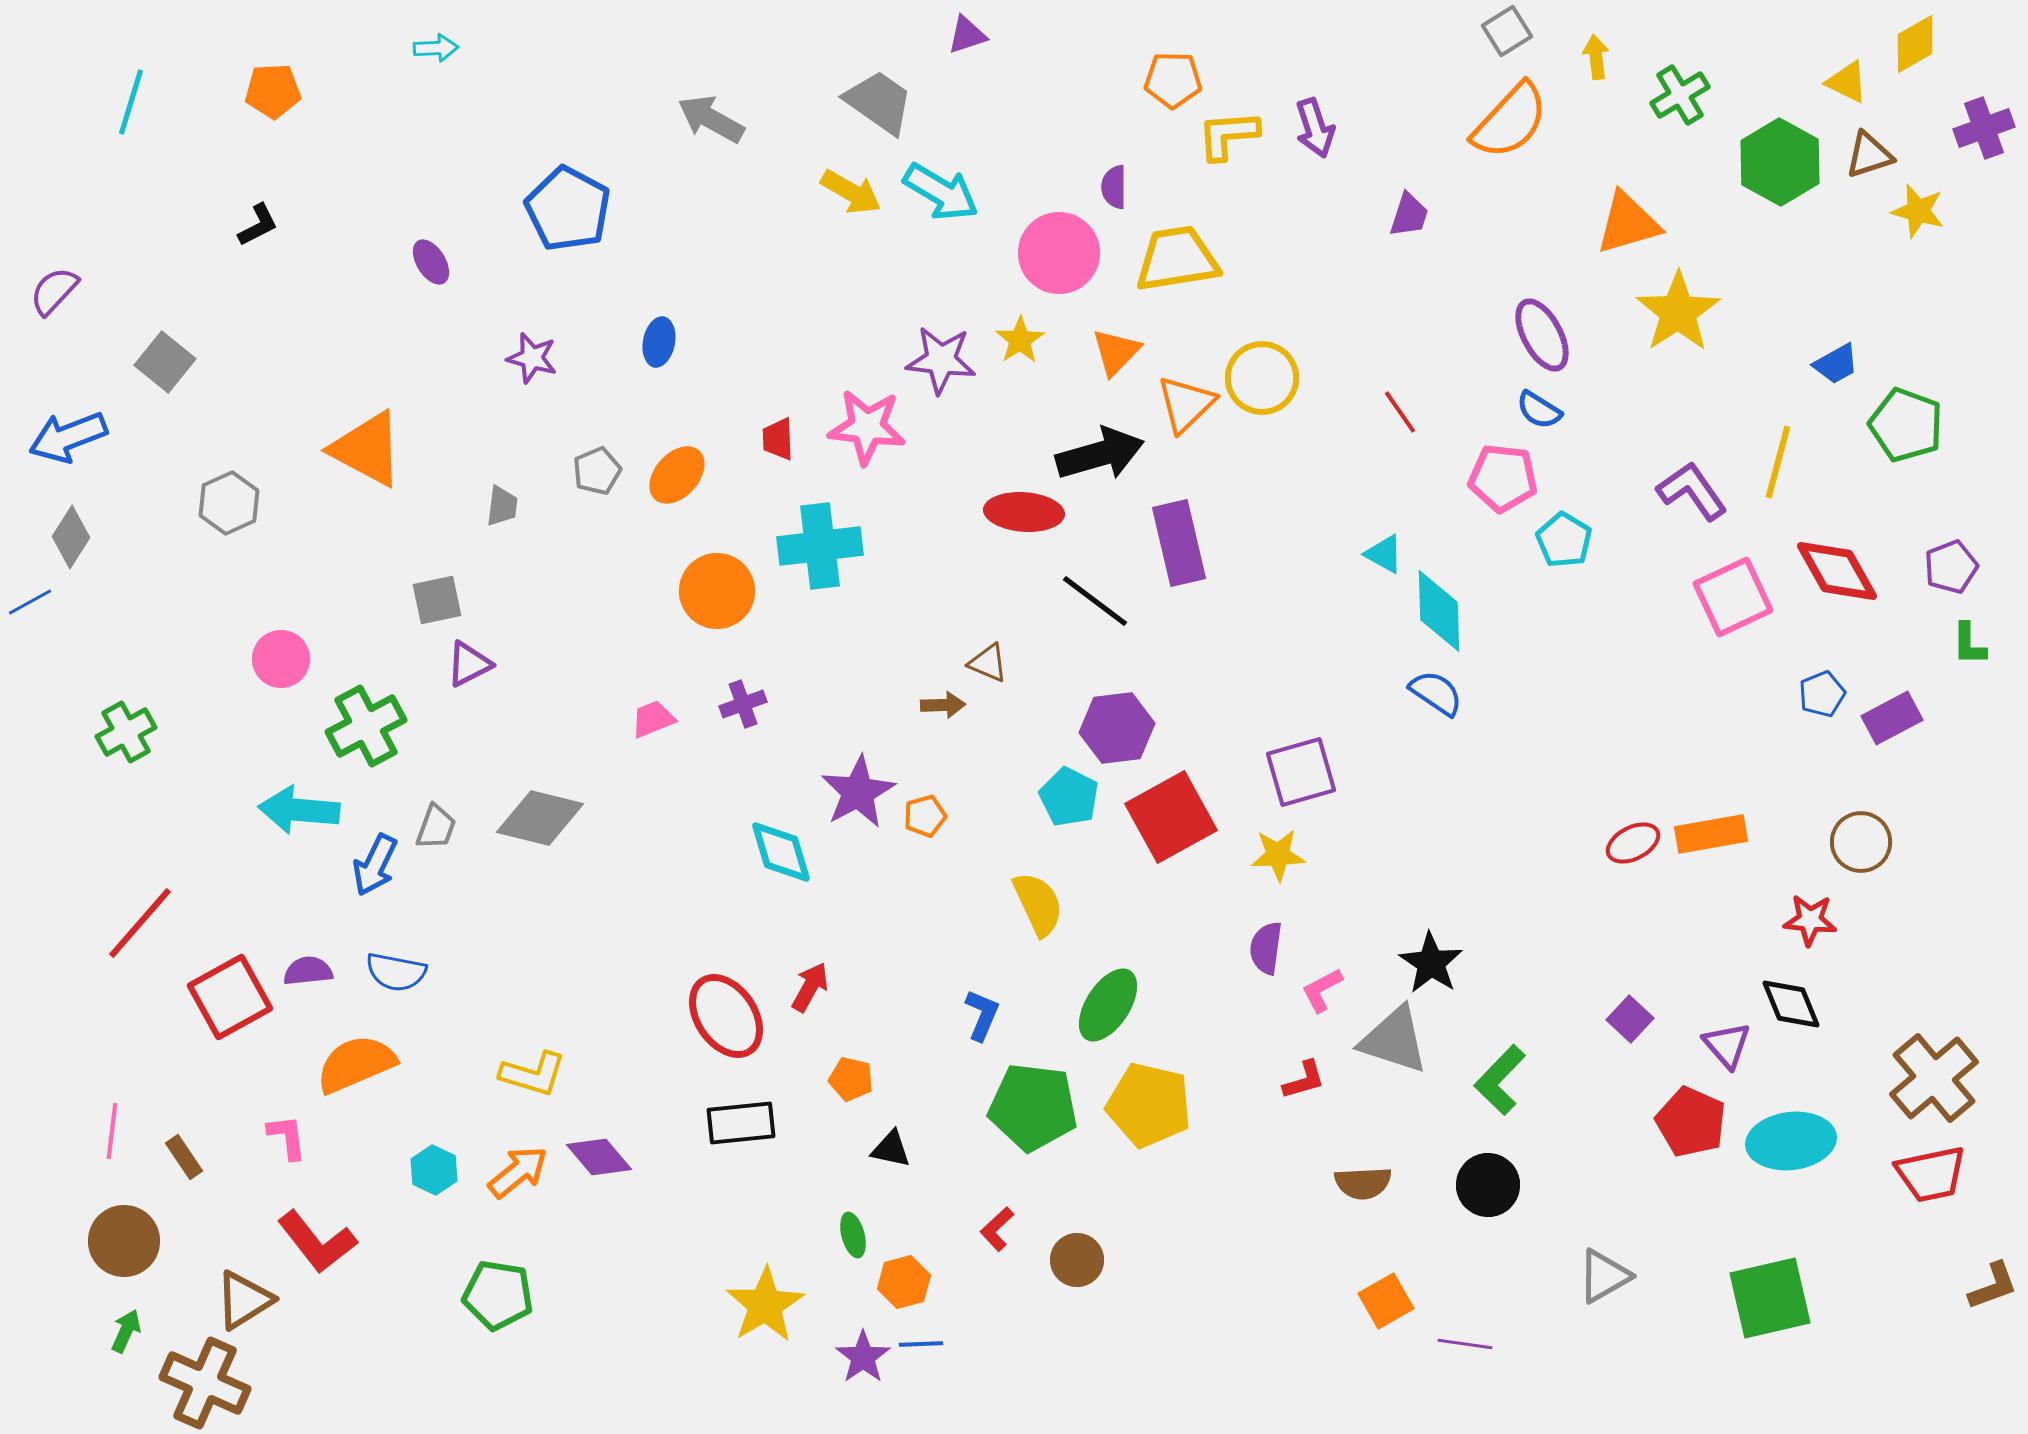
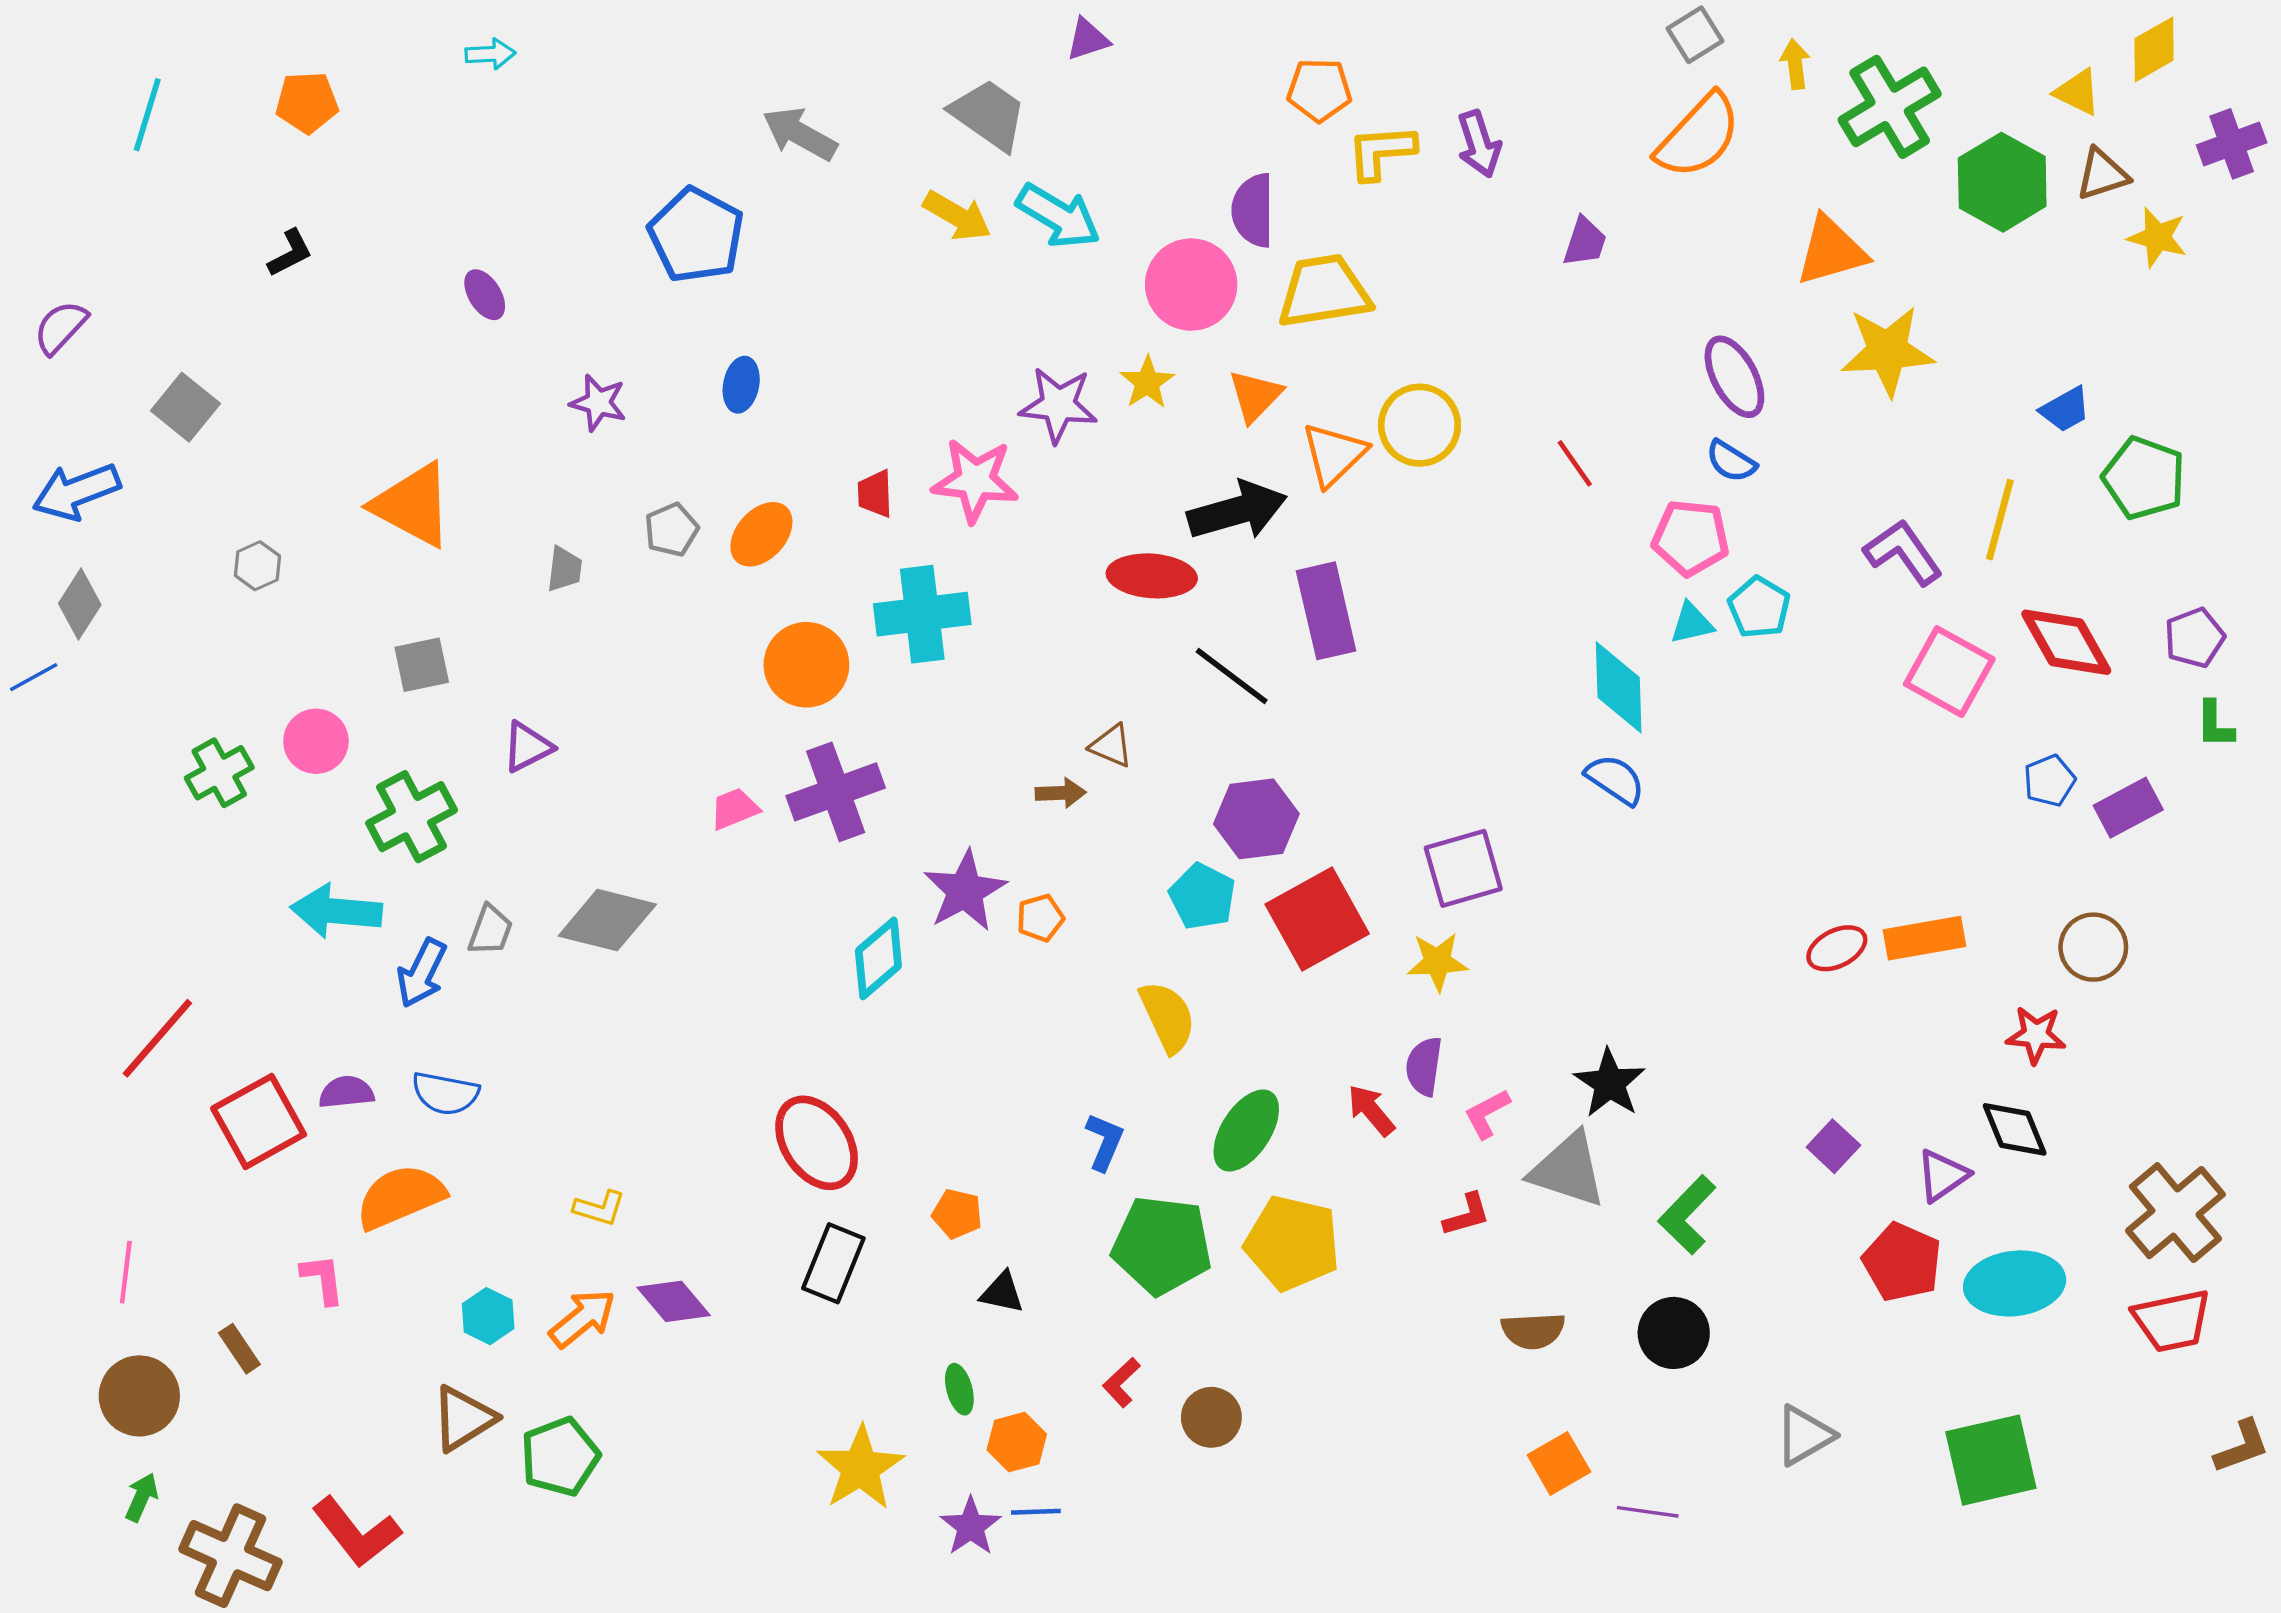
green cross: (1680, 95) -> (1890, 107), size x1.5
purple semicircle: (1114, 187) -> (1253, 210), size x1.5
blue pentagon: (568, 209) -> (696, 235), moved
yellow star: (1678, 312) -> (1887, 351), turned 30
gray hexagon: (229, 503) -> (257, 566), size x0.7
cyan triangle: (1384, 554) -> (1692, 623), moved, turned -42
pink square: (1733, 597) -> (1949, 672), turned -36
gray square: (437, 600) -> (422, 665), moved
purple cross: (743, 704) -> (836, 792), size x1.8
green cross: (126, 732) -> (219, 773), moved
cyan diamond: (781, 852) -> (878, 958), turned 66
red arrow: (810, 987) -> (1371, 1110), moved, turned -69
purple triangle: (1727, 1045) -> (1943, 1175), turned 36
yellow L-shape: (533, 1074) -> (599, 1208), size x0.7
black rectangle: (741, 1123) -> (833, 1263), turned -62
brown rectangle: (184, 1157) -> (239, 1349), moved
red L-shape: (317, 1242) -> (356, 1532), moved
green pentagon: (498, 1295) -> (560, 1457), turned -30
brown triangle: (244, 1300) -> (463, 1418), moved

